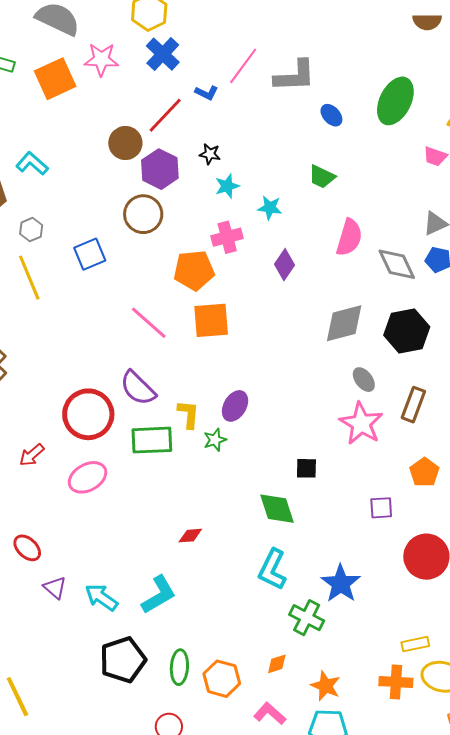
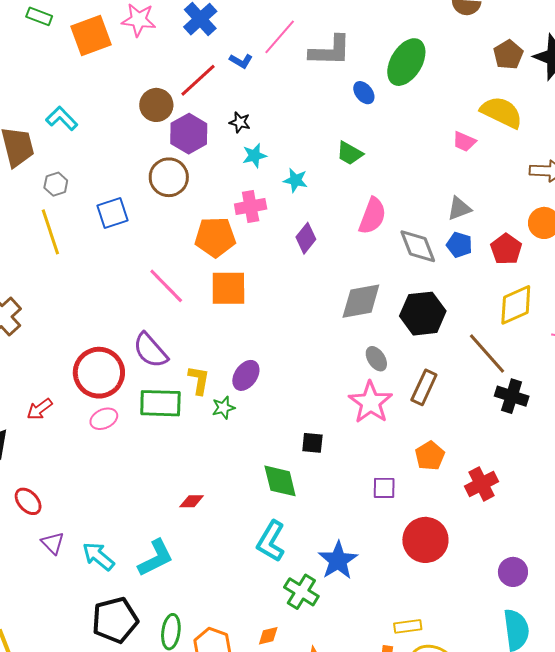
green ellipse: (395, 101) -> (406, 62), moved
pink ellipse: (88, 477) -> (104, 419), moved, size x0.7

